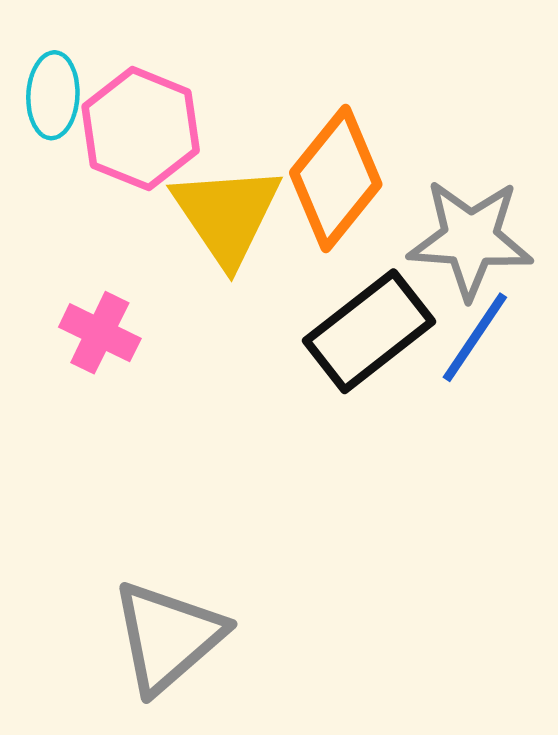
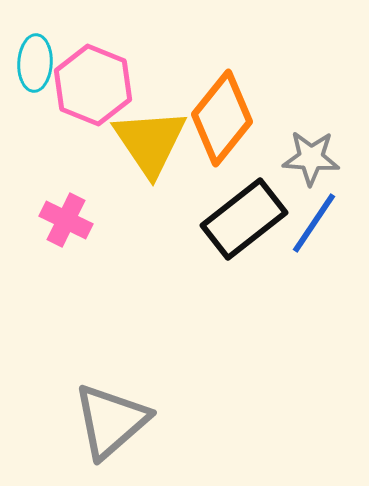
gray star: (470, 239) -> (311, 158), size x0.7

